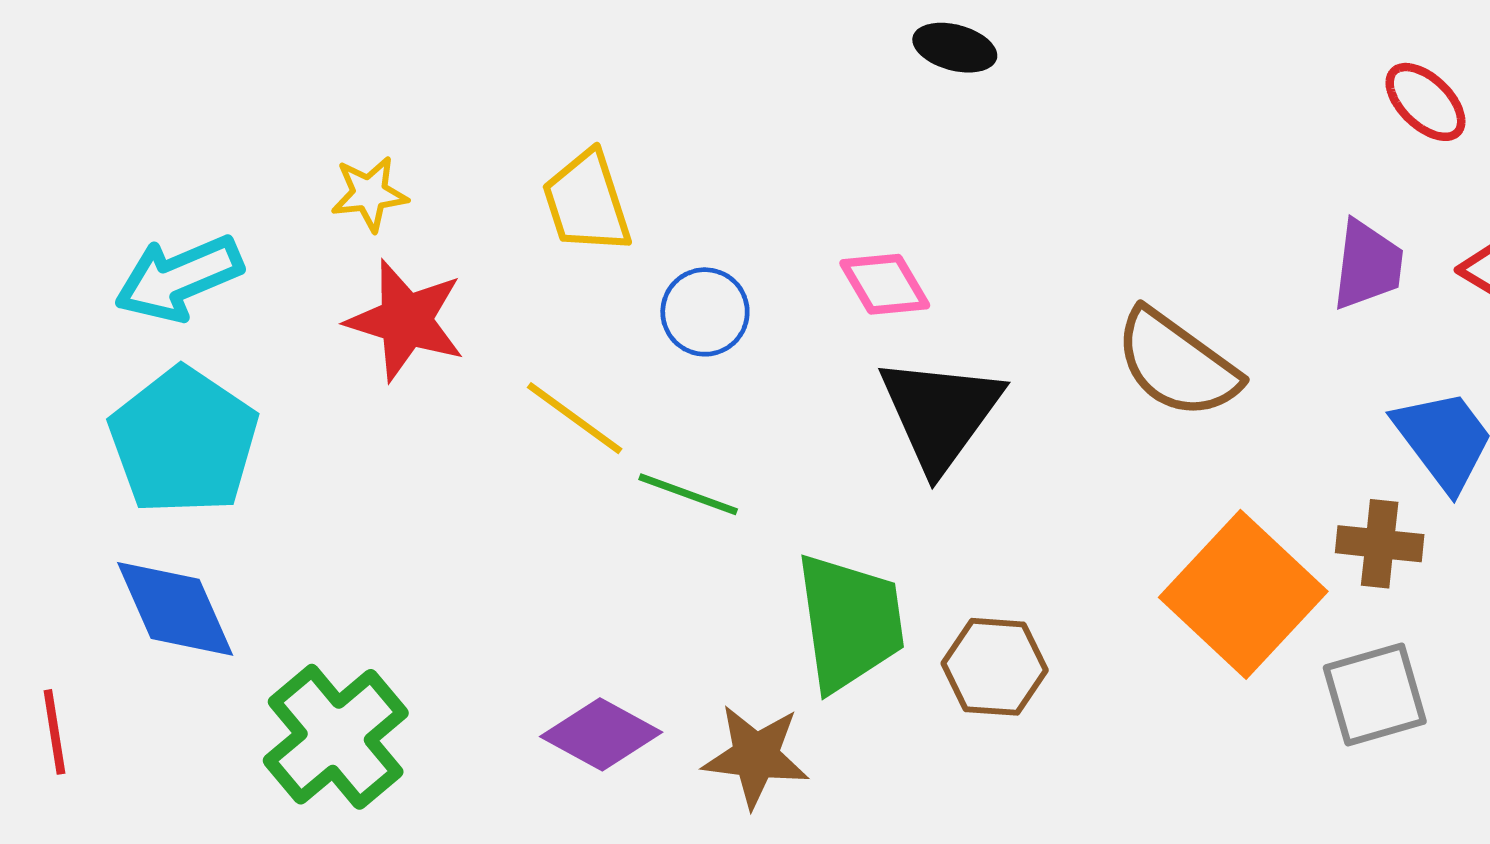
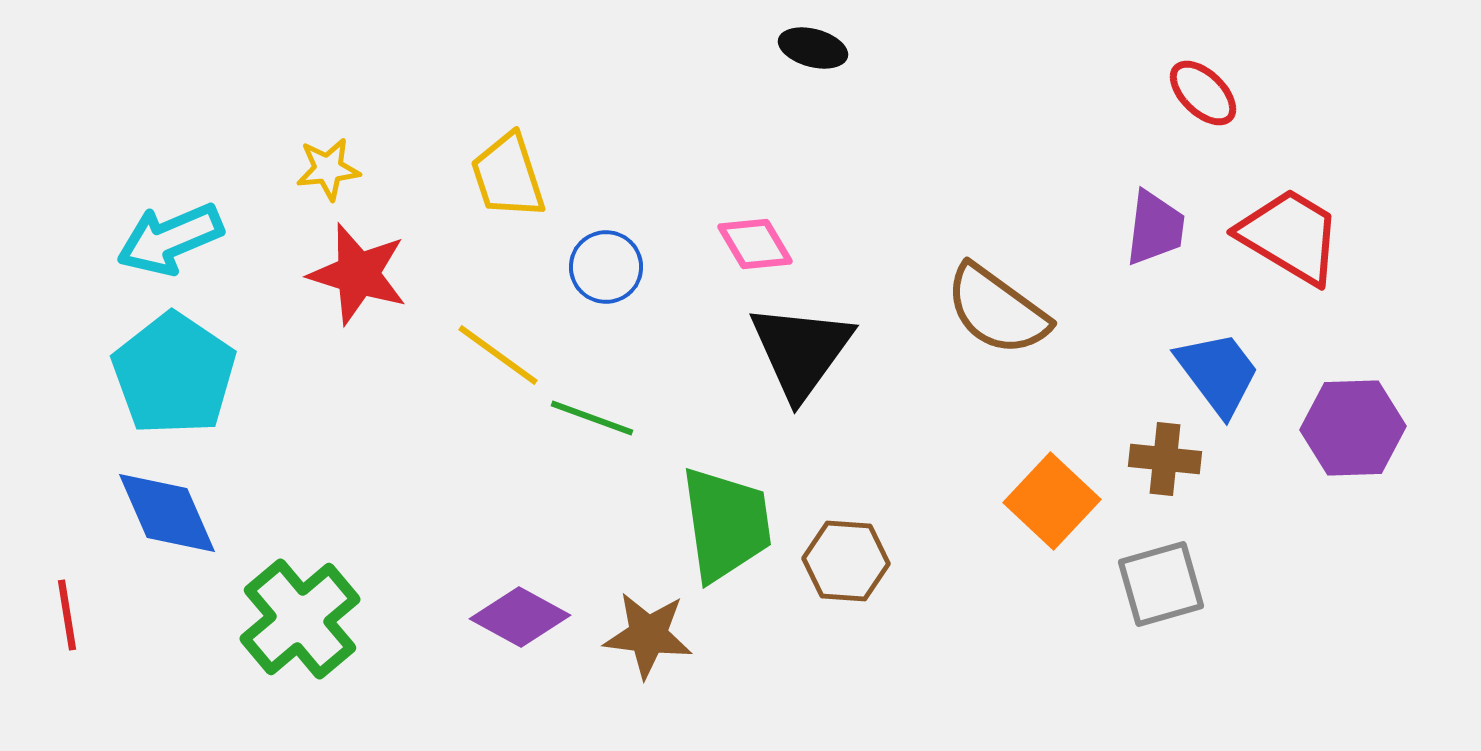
orange square: (1243, 594) -> (1052, 501), size x0.7

